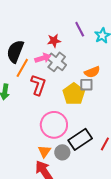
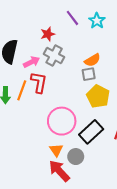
pink arrow: (43, 58) -> (32, 62), moved
orange line: (22, 68) -> (22, 90), moved
yellow pentagon: (74, 94) -> (98, 96), moved
gray circle: (62, 152) -> (76, 157), moved

